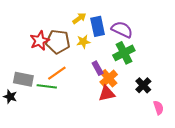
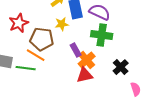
brown pentagon: (58, 42) -> (42, 39), moved
green cross: (124, 53) -> (102, 35), turned 35
orange line: (57, 73) -> (36, 55), turned 66

